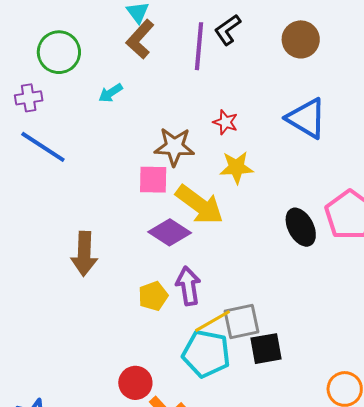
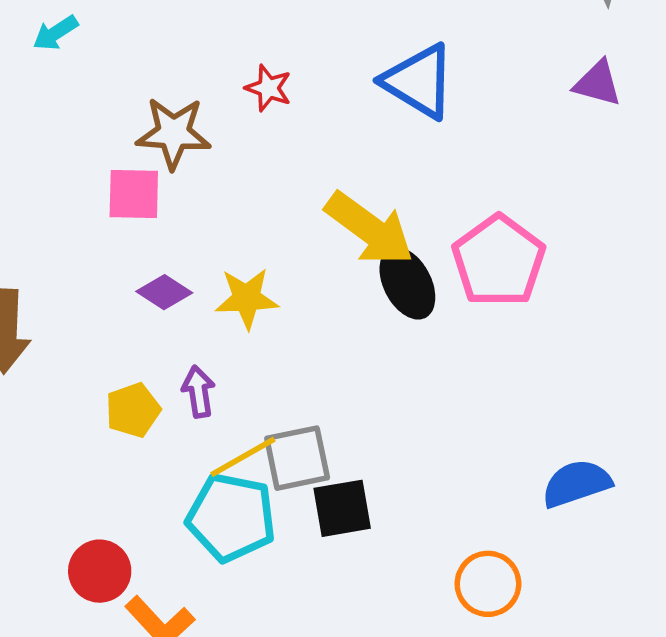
yellow star: (236, 167) -> (247, 298), moved
yellow arrow: (199, 205) -> (369, 229), moved
purple diamond: (170, 232) -> (164, 292), size x0.7
purple arrow: (188, 286) -> (198, 392), size x0.7

